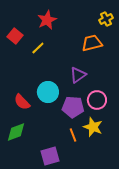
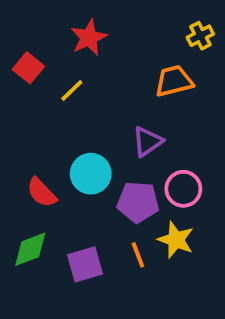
purple square: (50, 156) -> (85, 264), moved

